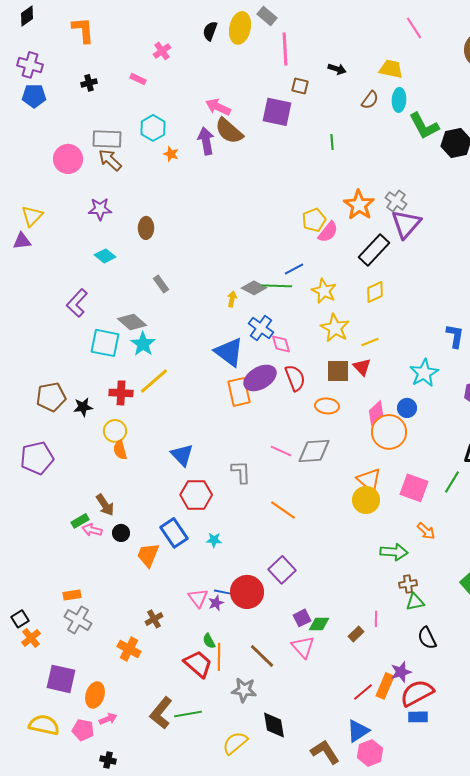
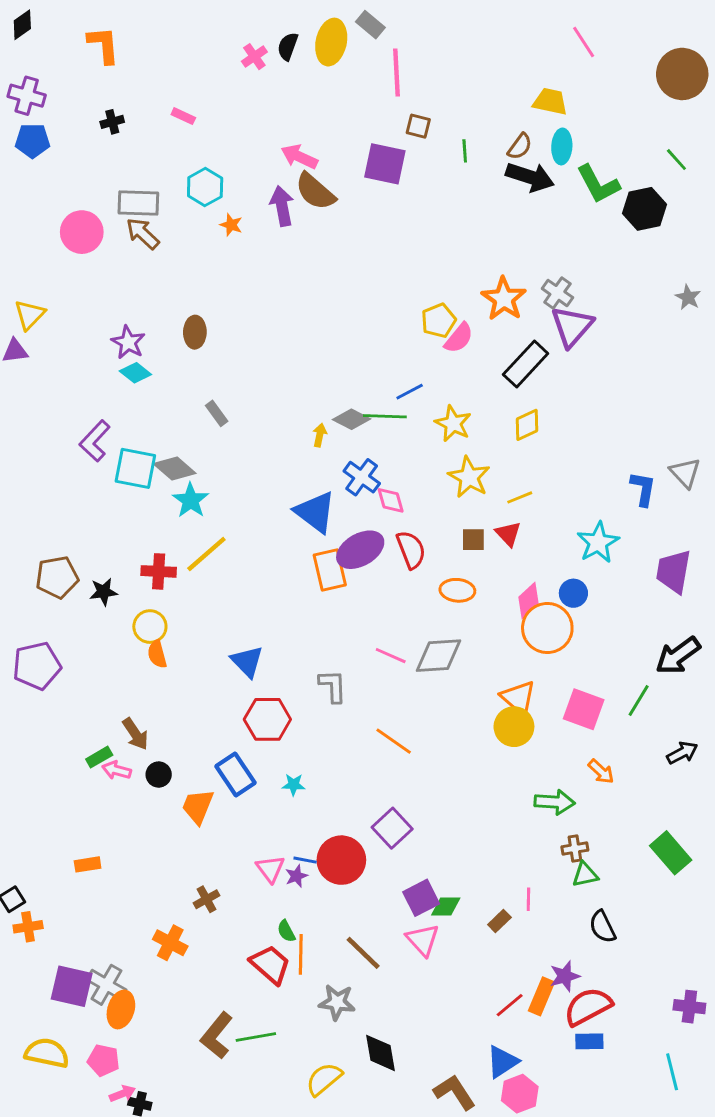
pink cross: (162, 51) -> (254, 57), moved
black arrow: (337, 69) -> (530, 177), moved, size x1.8
green line: (332, 142) -> (465, 151), moved
purple star: (100, 209) -> (128, 342), moved, turned 30
cyan square: (105, 343) -> (135, 468), moved
brown square: (338, 371) -> (473, 540), size x0.7
purple square: (302, 618) -> (421, 898), size x1.4
gray cross: (78, 620) -> (106, 985), moved
orange cross: (31, 638) -> (28, 927), turned 30
pink arrow: (108, 719) -> (122, 1094), moved

